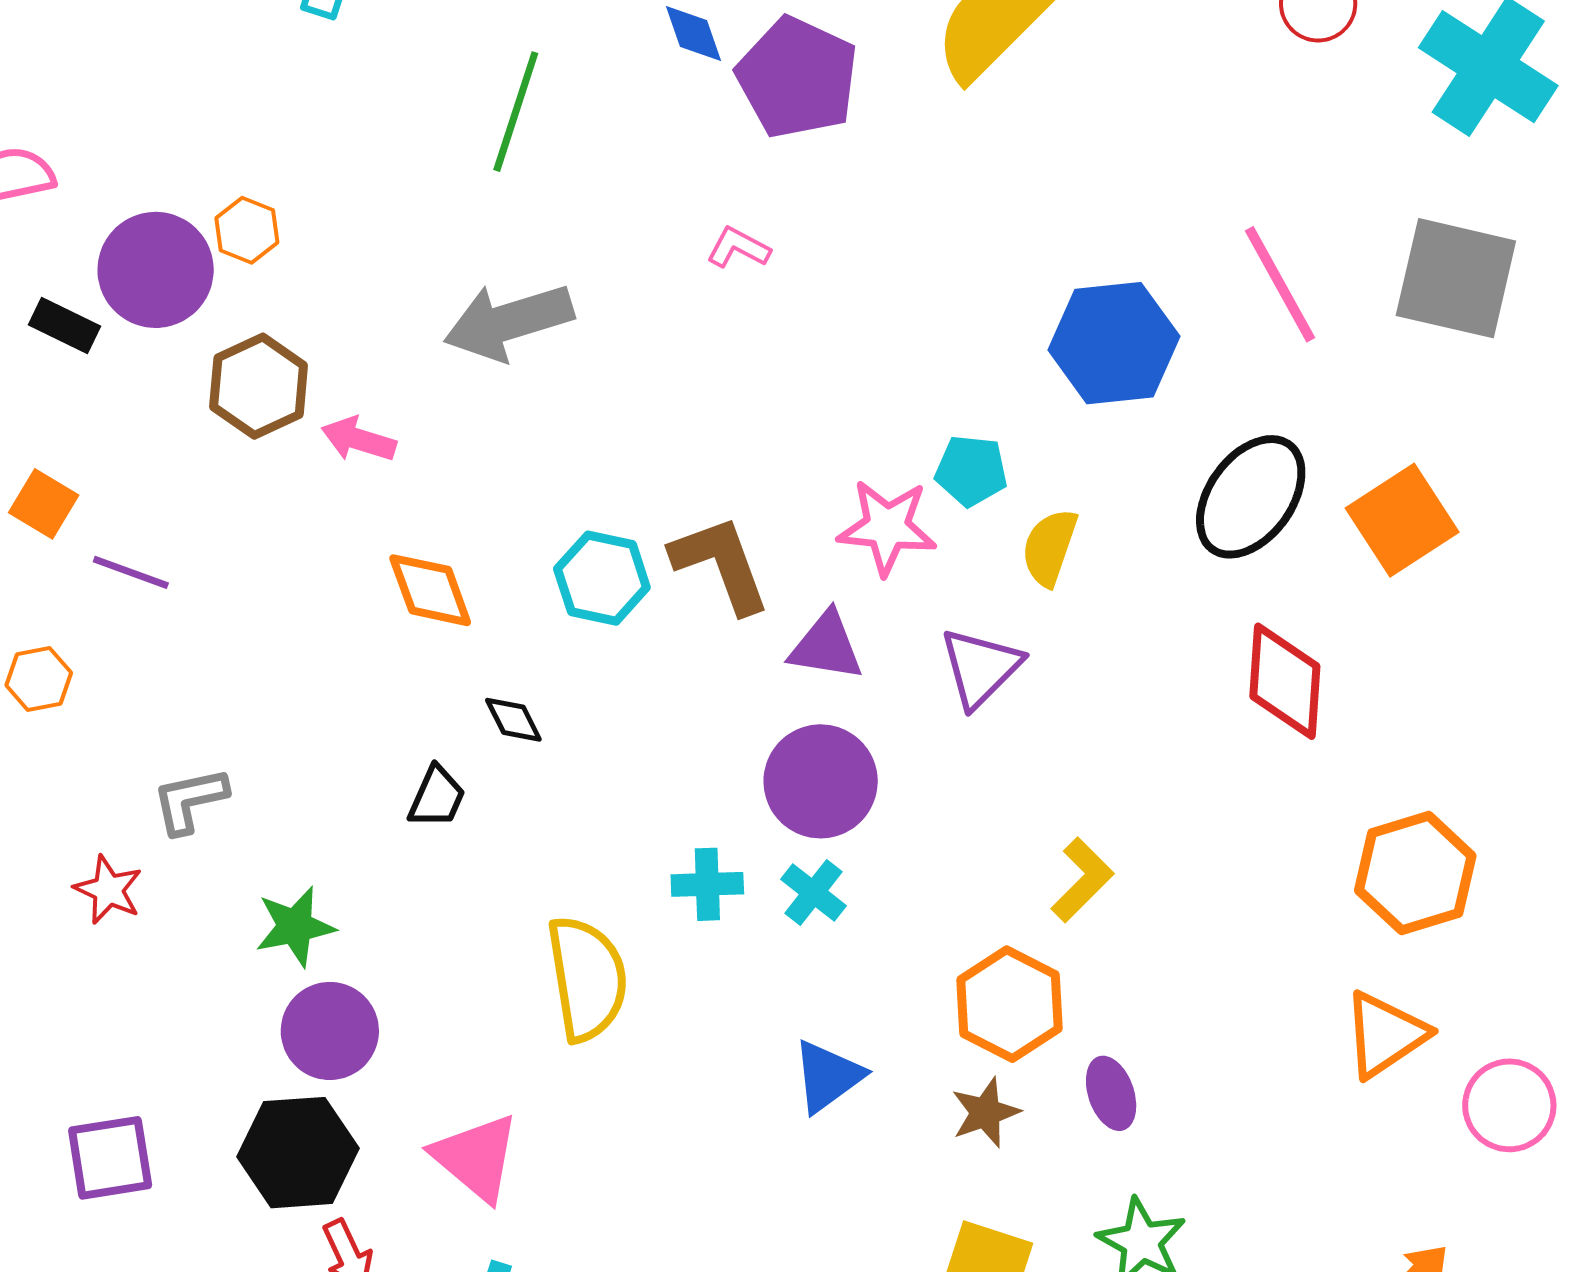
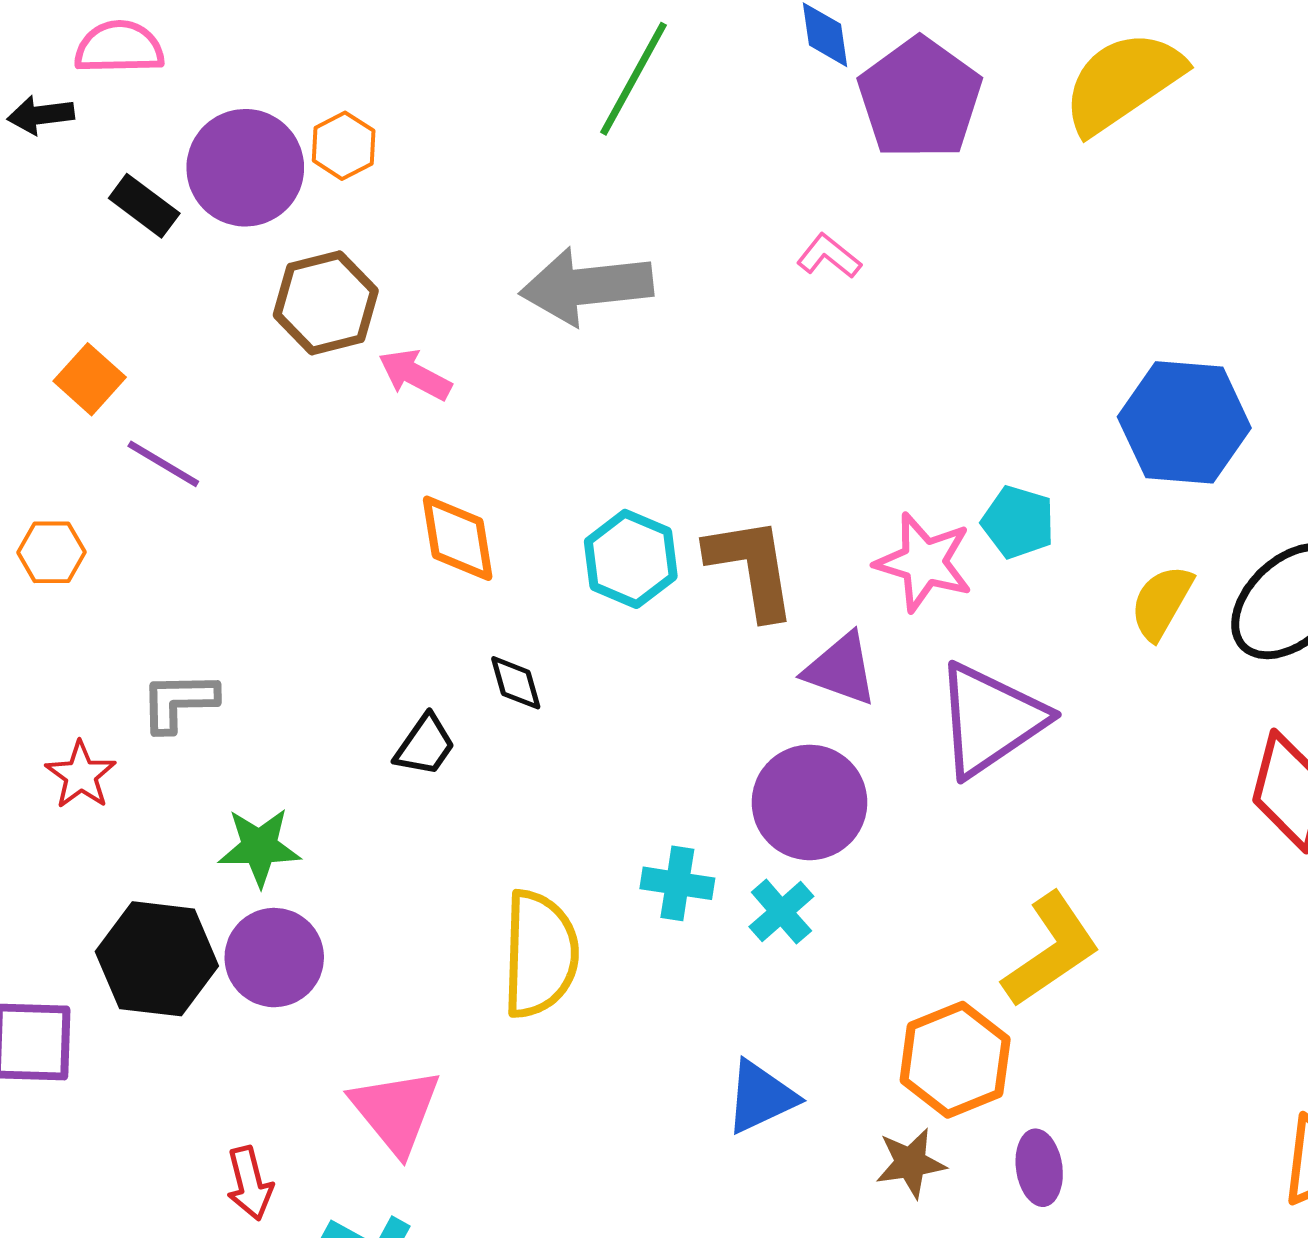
yellow semicircle: (1050, 547) -> (1161, 602), moved
purple triangle: (981, 668) -> (990, 720), size x1.4
yellow L-shape: (1082, 880) -> (1051, 950), size x1.4
black hexagon: (298, 1153) -> (157, 959), moved

